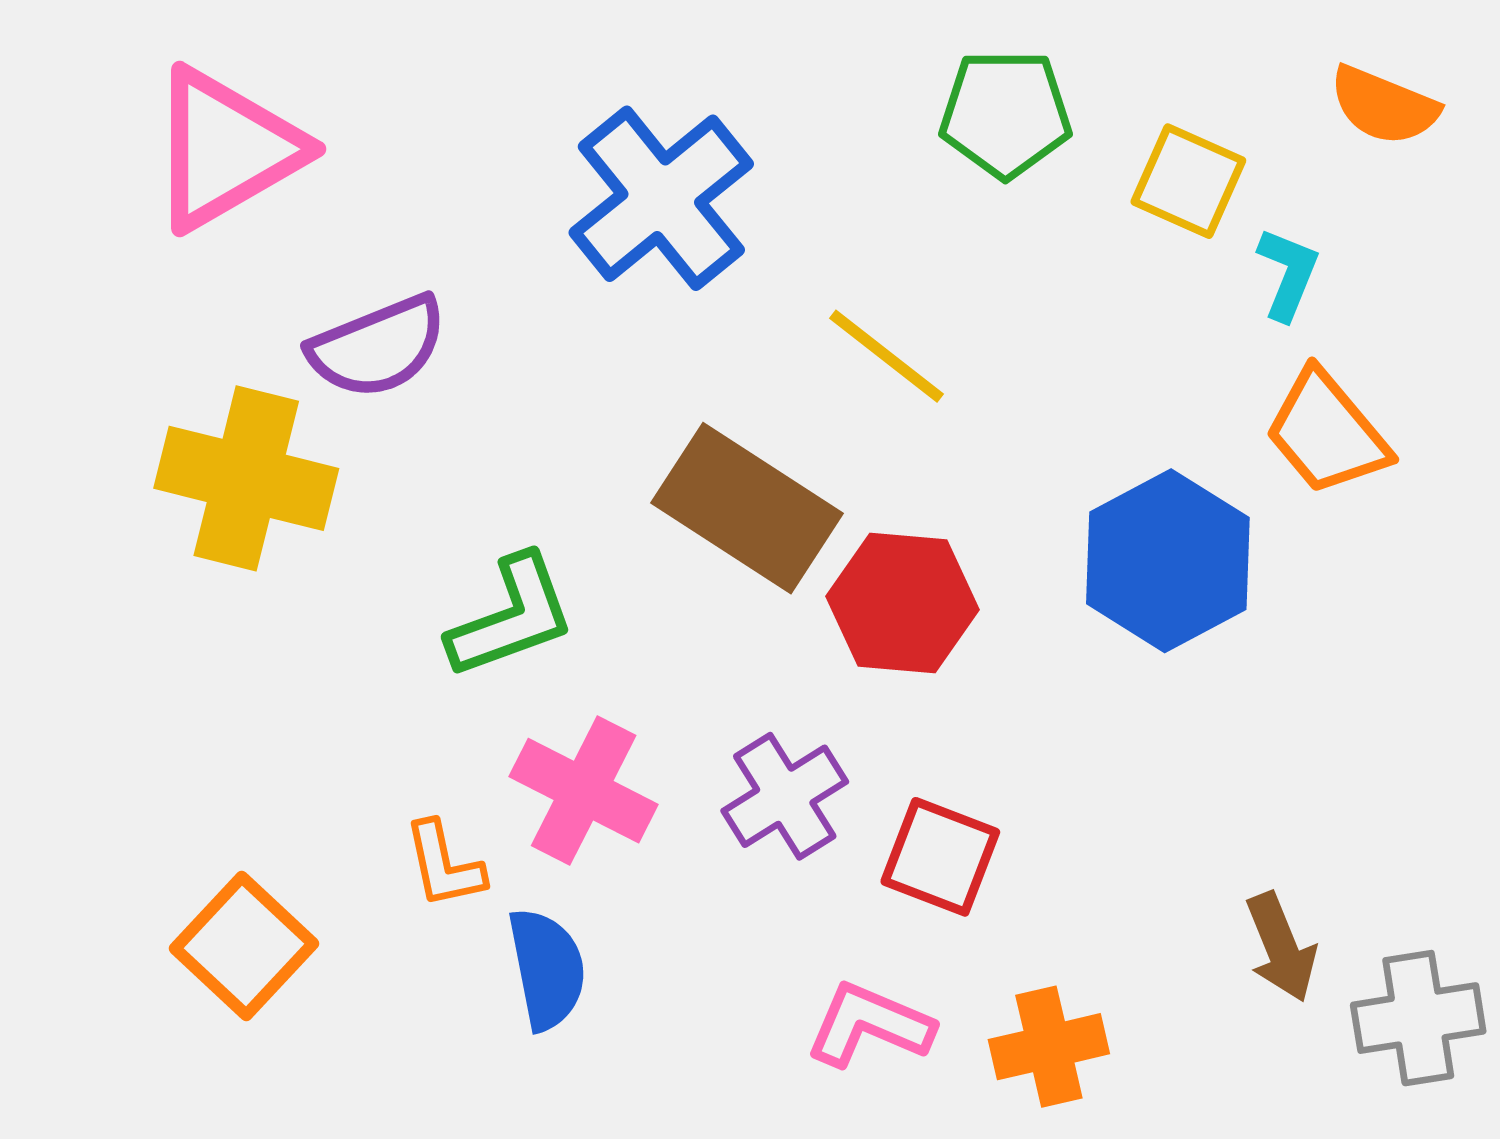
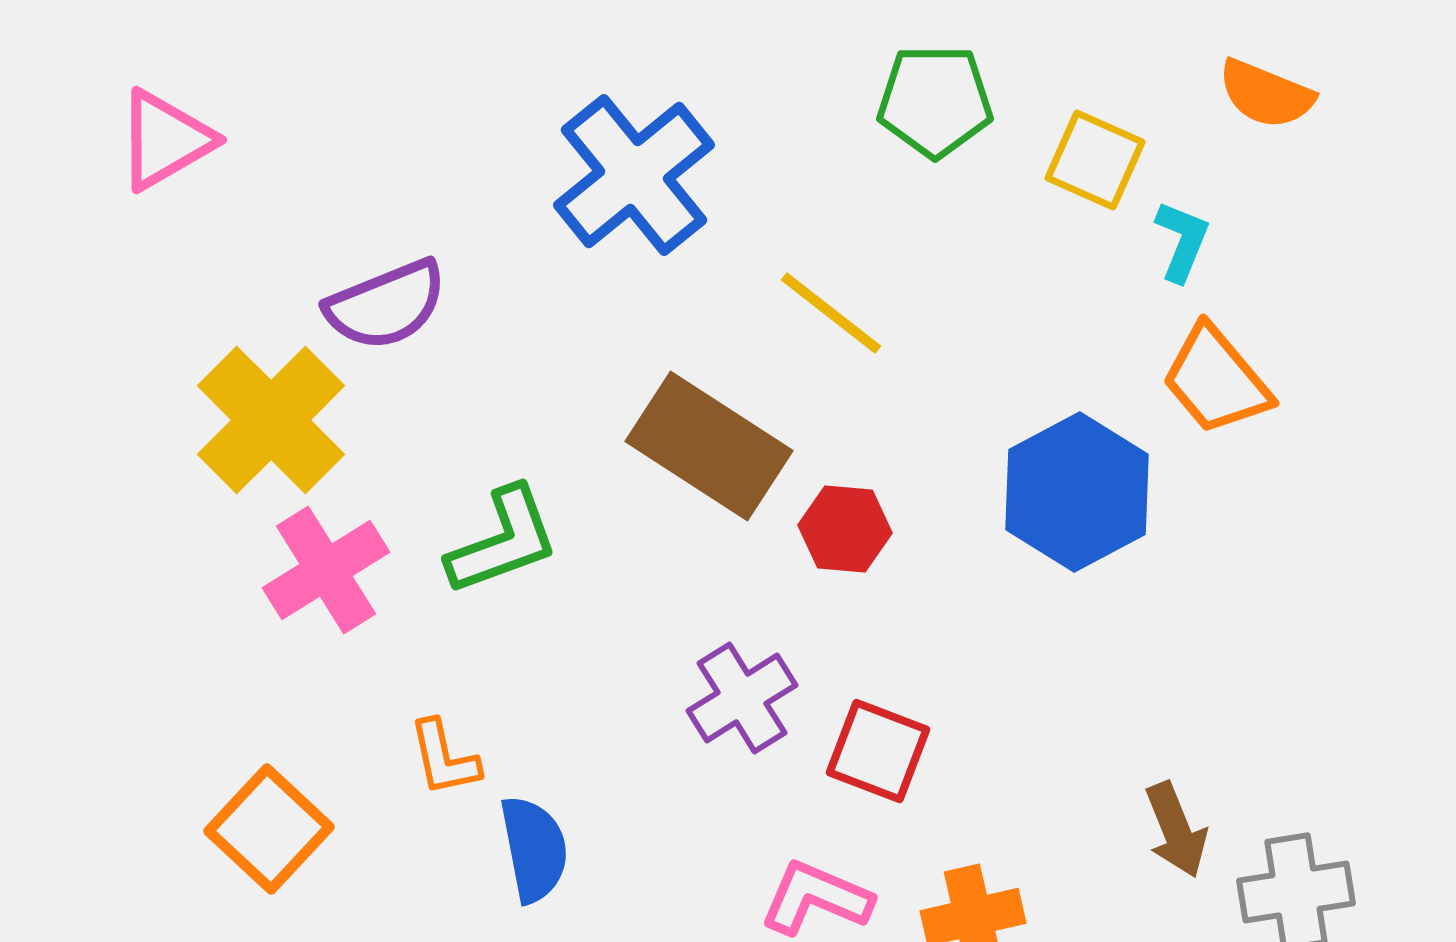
pink triangle: (226, 149) -> (165, 140), moved, size x0.7
yellow cross: (246, 478) -> (271, 420), turned 31
red hexagon: (903, 603) -> (845, 529), size x0.7
pink cross: (584, 791) -> (326, 570), moved, turned 31

